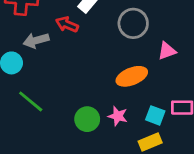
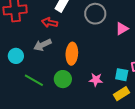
gray arrow: (36, 40) -> (42, 45), moved
orange ellipse: (132, 76) -> (72, 54), moved, turned -55
green circle: (87, 119) -> (63, 79), moved

